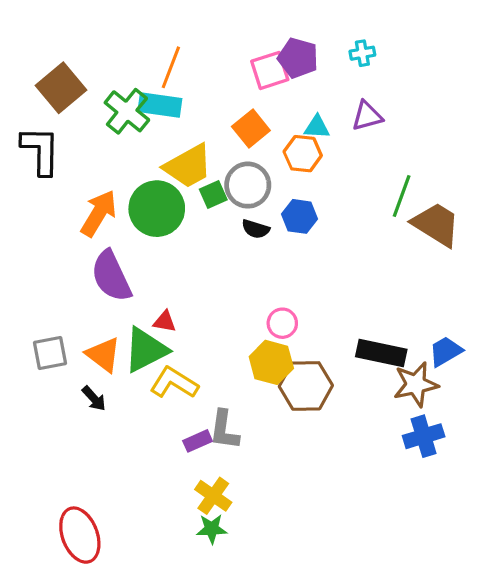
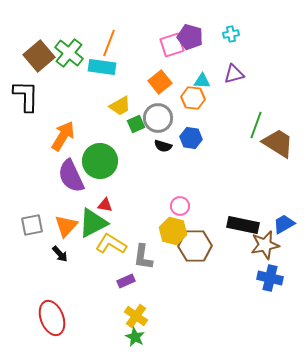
green cross: (127, 111) -> (69, 53), moved
yellow trapezoid: (188, 166) -> (120, 106), size x0.7
green circle: (157, 209) -> (100, 161), moved
orange triangle: (103, 355) -> (66, 226), turned 35
gray L-shape: (224, 430) -> (143, 257), moved
blue cross: (424, 436) -> (270, 278), turned 30
green star: (212, 529) -> (135, 337), turned 30
red ellipse: (80, 535) -> (52, 318), moved

